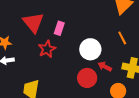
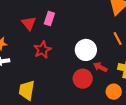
red triangle: (33, 23) -> (29, 23), size x0.7
pink rectangle: (59, 28) -> (49, 19), moved

